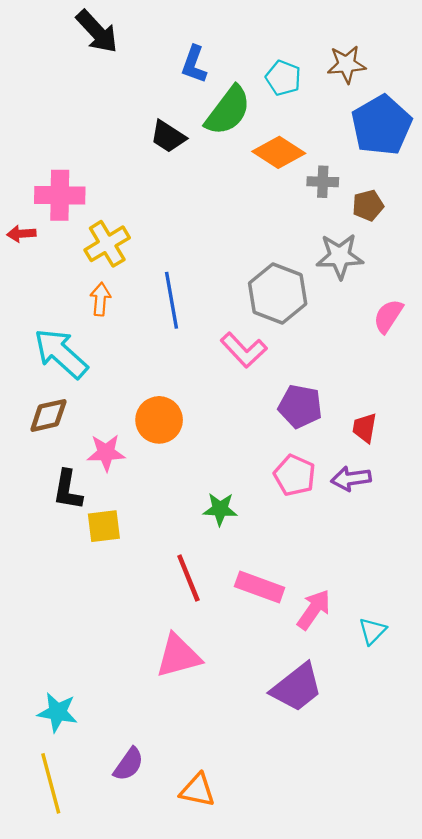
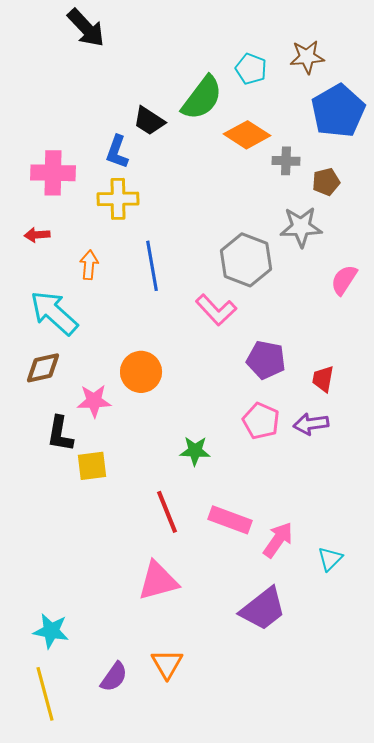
blue L-shape: (194, 64) -> (117, 152), moved
red arrow: (21, 234) -> (37, 235), moved
yellow cross: (107, 244) -> (118, 199), moved, turned 30
orange triangle: (197, 790) -> (167, 664), moved, turned 48

